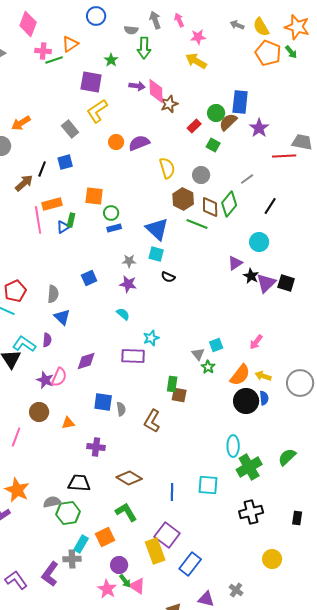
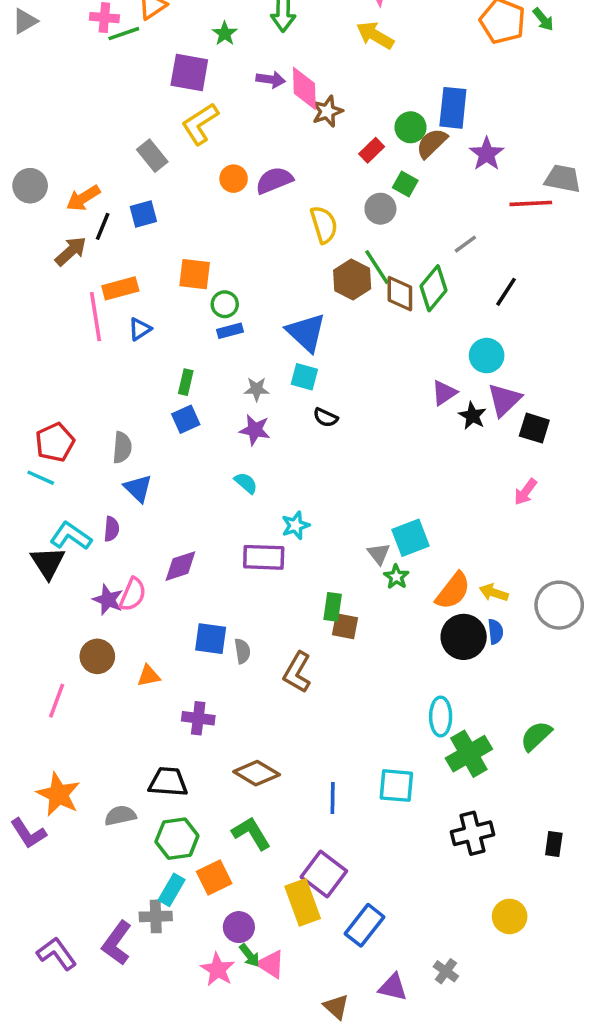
orange arrow: (21, 123) -> (83, 198), moved
gray circle: (201, 175) -> (380, 209), moved
green rectangle: (71, 220) -> (186, 382), moved
green line: (197, 224) -> (377, 267), moved, turned 35
purple triangle: (266, 283) -> (504, 400), moved
pink arrow: (256, 342) -> (526, 492), moved
cyan square: (216, 345) -> (411, 538), size x1.5
green hexagon: (68, 513) -> (177, 839), moved

